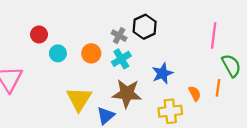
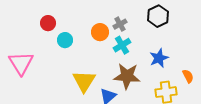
black hexagon: (145, 27) -> (158, 16), moved
gray cross: (119, 36) -> (120, 24), turned 32
orange circle: (91, 53) -> (100, 32), moved

